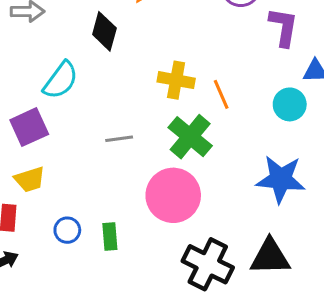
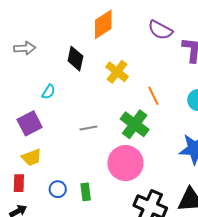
cyan semicircle: (61, 80) -> (48, 92), size x0.6
yellow cross: (176, 80) -> (117, 72), moved, turned 30

